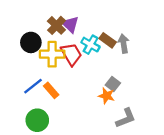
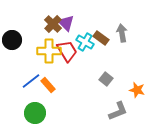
black circle: (31, 42) -> (12, 40), moved
gray arrow: (124, 44) -> (122, 33), moved
orange star: (106, 96) -> (137, 90), moved

